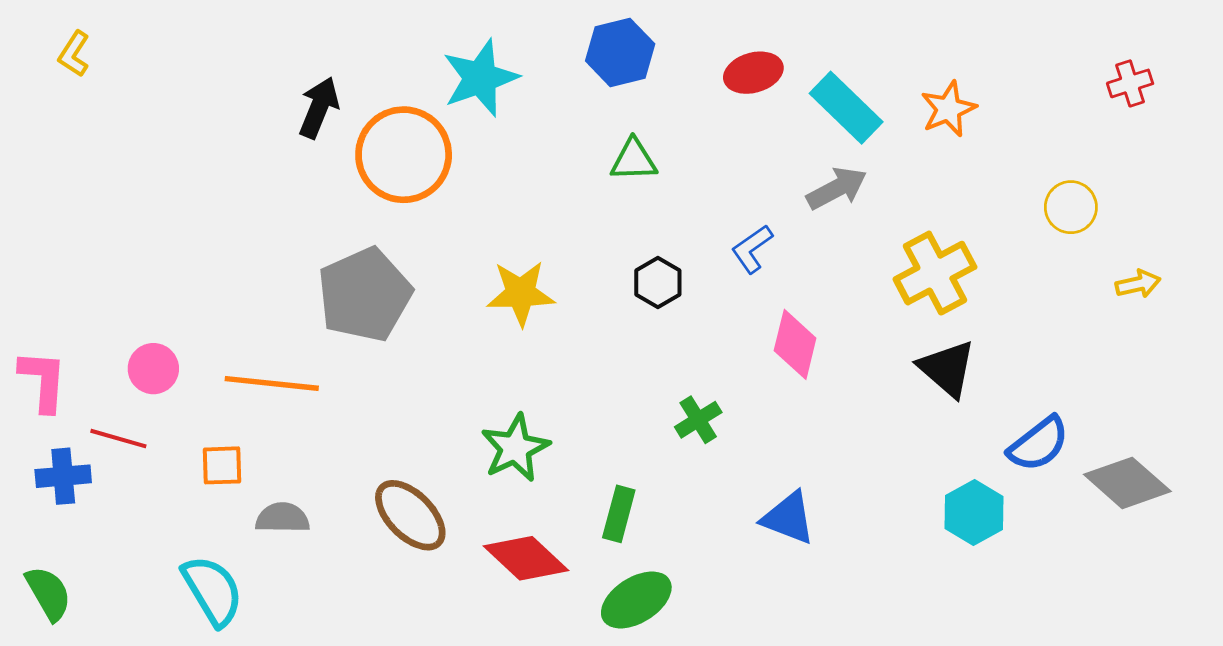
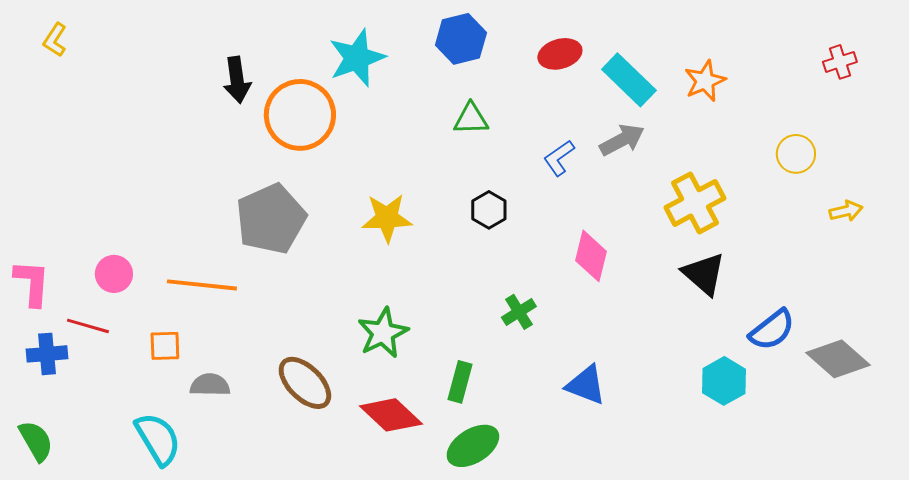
black arrow: (319, 108) -> (237, 80), turned 150
blue L-shape: (752, 249) -> (559, 158), moved

